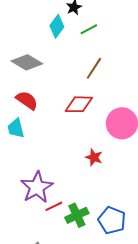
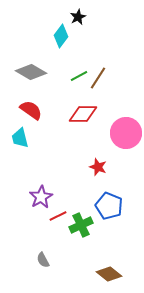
green line: (89, 29) -> (79, 76), moved
purple star: (37, 187) -> (41, 197), size x0.7
blue pentagon: (112, 220) -> (109, 206), moved

